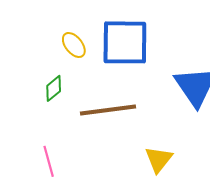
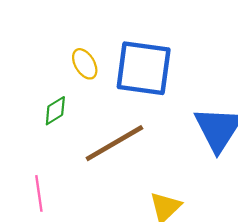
brown line: (108, 110) -> (114, 143), turned -30

